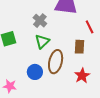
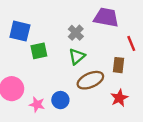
brown ellipse: (56, 62) -> (90, 80), turned 50
blue circle: (35, 72) -> (60, 100), moved

